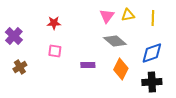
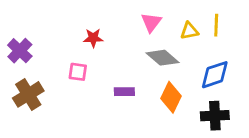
yellow triangle: (128, 15) -> (189, 31), moved
red star: (54, 23) -> (93, 38), moved
brown cross: (20, 67) -> (28, 94), size x1.5

